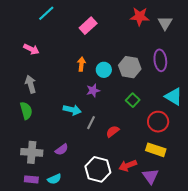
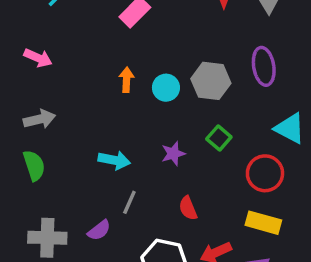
gray arrow: (31, 84) -> (39, 119), turned 96
purple star: (93, 90) -> (173, 154), moved
gray line: (91, 123) -> (129, 202), moved
red semicircle: (113, 131) -> (188, 208), moved, turned -72

